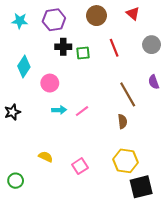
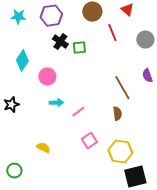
black cross: (63, 47) -> (60, 42), turned 35
red line: (114, 48) -> (112, 33), moved
pink line: (82, 111) -> (78, 112), moved
pink square: (80, 166) -> (89, 141), moved

